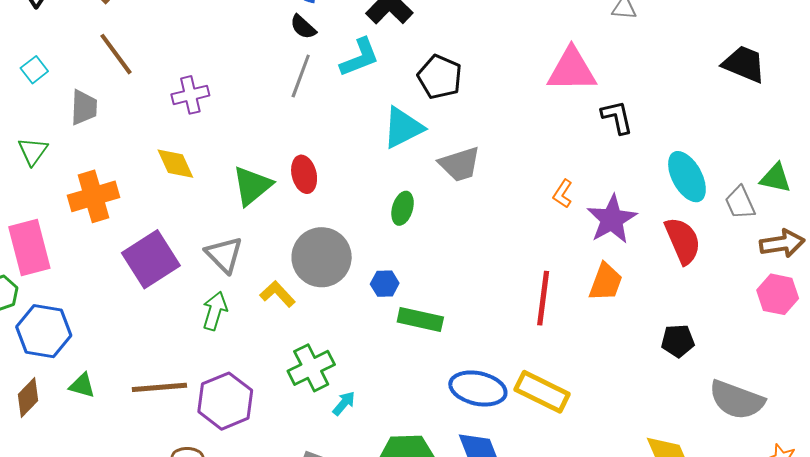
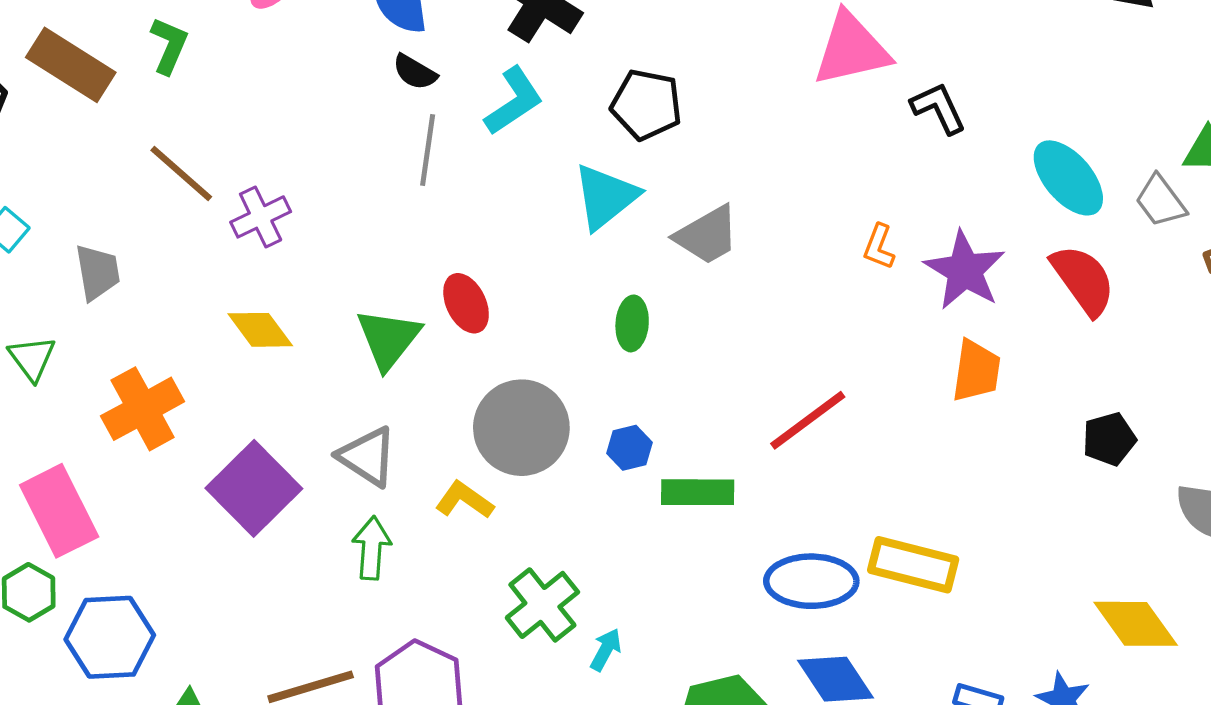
brown line: (116, 54) -> (181, 174), moved
red line: (543, 298) -> (808, 420), moved, turned 58

